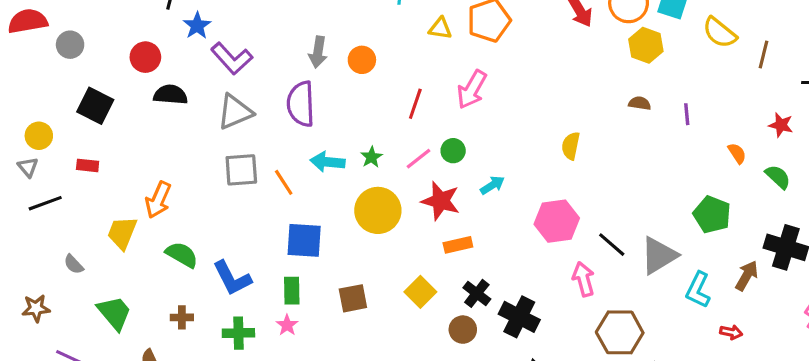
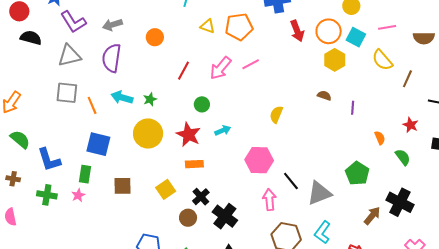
gray arrow: (318, 52) -> (112, 25), moved, turned 54
pink line: (419, 159) -> (251, 64), moved
cyan L-shape: (698, 290) -> (323, 232), moved

